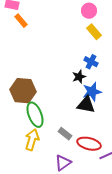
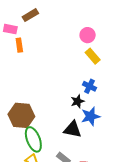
orange rectangle: (21, 21) -> (19, 45), turned 32
black triangle: (86, 105) -> (72, 129), moved

